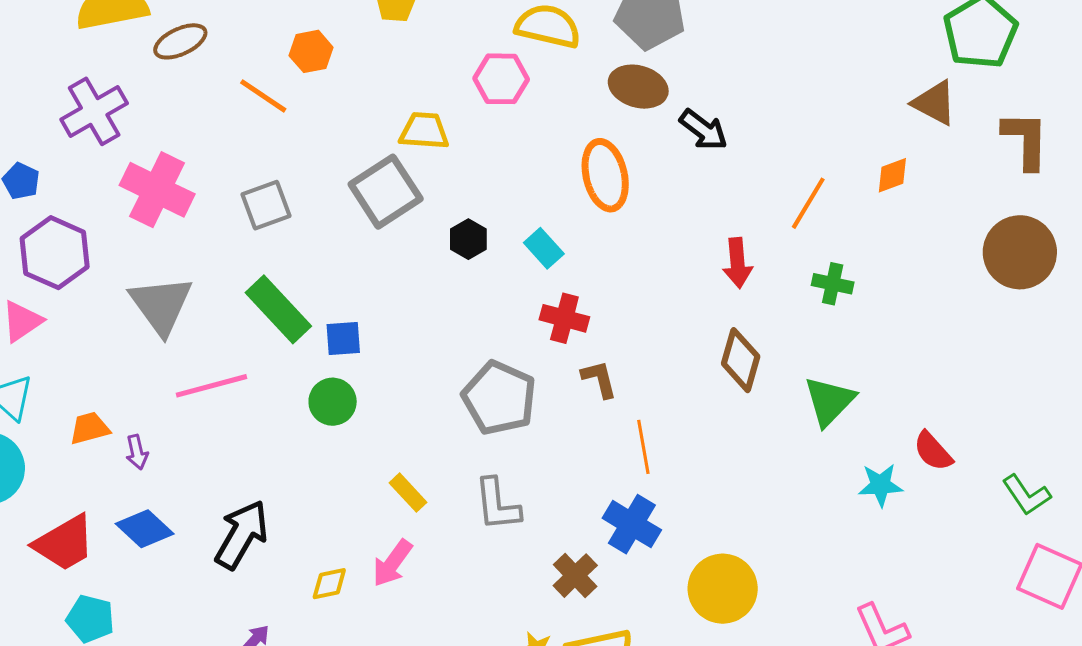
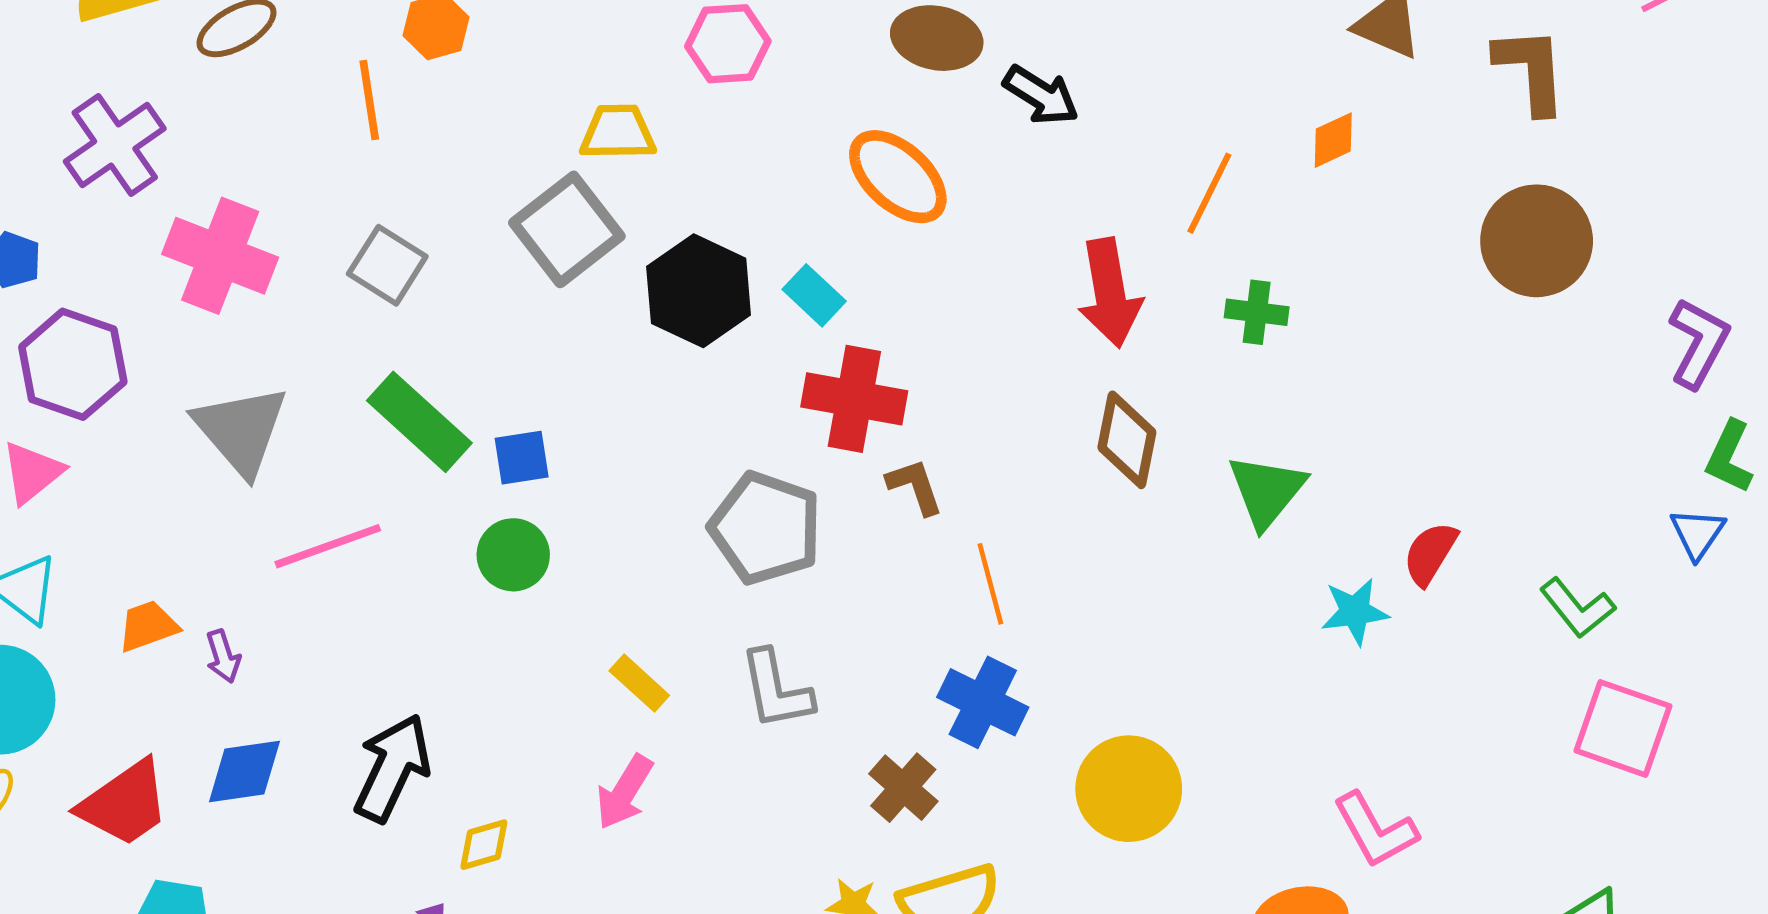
orange line: (263, 96) -> (369, 100), turned 52
orange ellipse: (605, 175) -> (898, 177), turned -30
gray square: (266, 205) -> (387, 265), turned -33
black hexagon: (468, 239) -> (699, 291), size x1.8
red arrow: (737, 263) -> (1110, 293), size x1.4
red cross: (564, 318) -> (854, 399), size x1.4
red semicircle: (933, 451) -> (1430, 553), turned 78
blue diamond: (145, 529) -> (244, 771), turned -46
yellow diamond: (329, 584) -> (484, 845), moved

